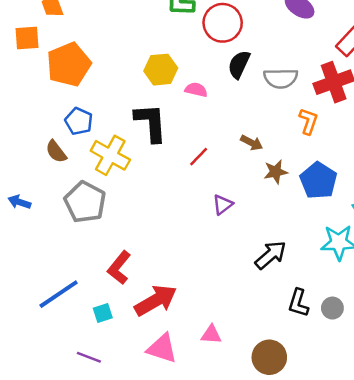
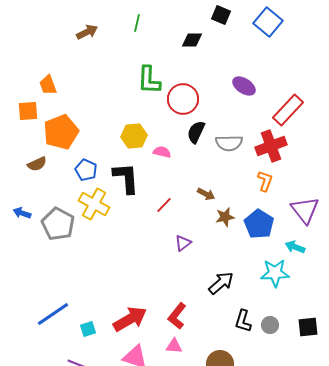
blue pentagon: (79, 121) -> (86, 170), moved
orange L-shape: (308, 121) -> (265, 181), moved
brown semicircle: (56, 152) -> (37, 164), moved, turned -78
blue arrow: (19, 202) -> (22, 213), moved
gray pentagon: (85, 202) -> (58, 224), moved
red L-shape: (119, 268) -> (177, 316), moved

